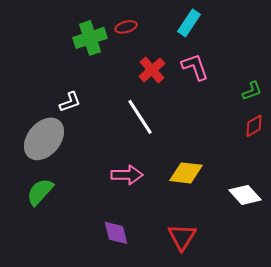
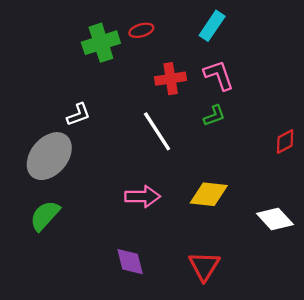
red cross: (152, 70) -> (171, 79), turned 32
green L-shape: (252, 91) -> (214, 116), moved

